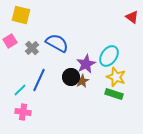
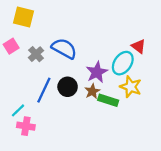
red triangle: (132, 17) -> (139, 46), moved
black circle: (71, 77) -> (68, 87), moved
cyan line: (20, 90) -> (18, 110), moved
green rectangle: (114, 94) -> (108, 100), moved

